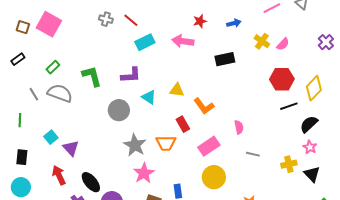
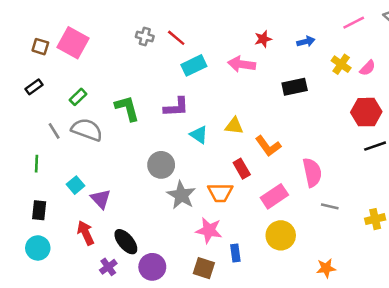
gray circle: (119, 110) -> (161, 165), moved
pink semicircle: (239, 127) -> (312, 172), size x1.6
pink star: (144, 173) -> (209, 230), moved, turned -30

